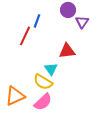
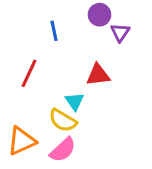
blue line: (37, 21) -> (54, 31), turned -32
red line: (25, 36) -> (29, 73), moved

